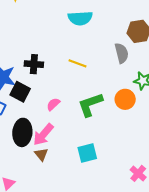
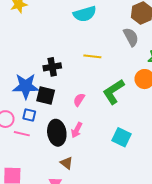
pink arrow: (43, 135) -> (77, 130), size x0.7
cyan square: (87, 153) -> (121, 137), turned -36
brown triangle: (41, 154) -> (66, 163), moved

